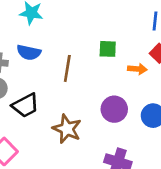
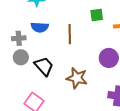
black trapezoid: (25, 105) -> (44, 66), turned -95

